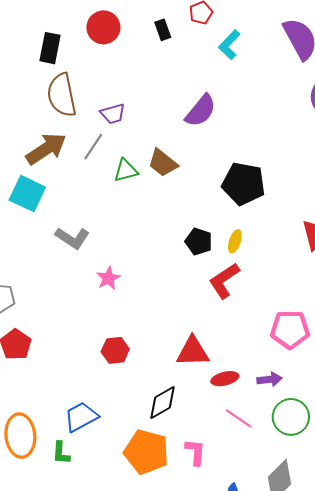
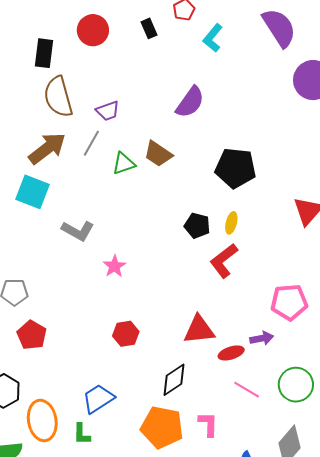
purple arrow: (270, 379) -> (262, 338), moved

